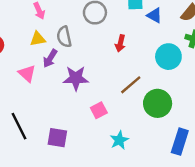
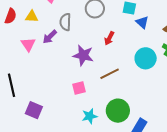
yellow triangle: (38, 39) -> (32, 17), moved
purple star: (76, 78) -> (83, 55), moved
green circle: (158, 103) -> (118, 111), moved
purple square: (57, 138) -> (34, 110), moved

